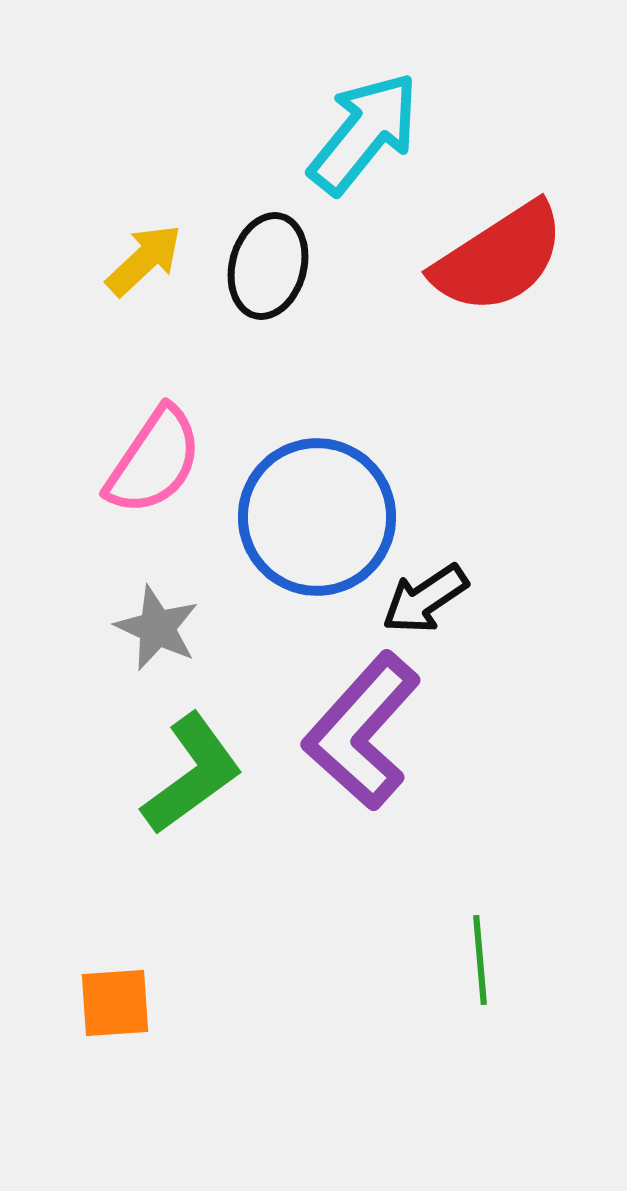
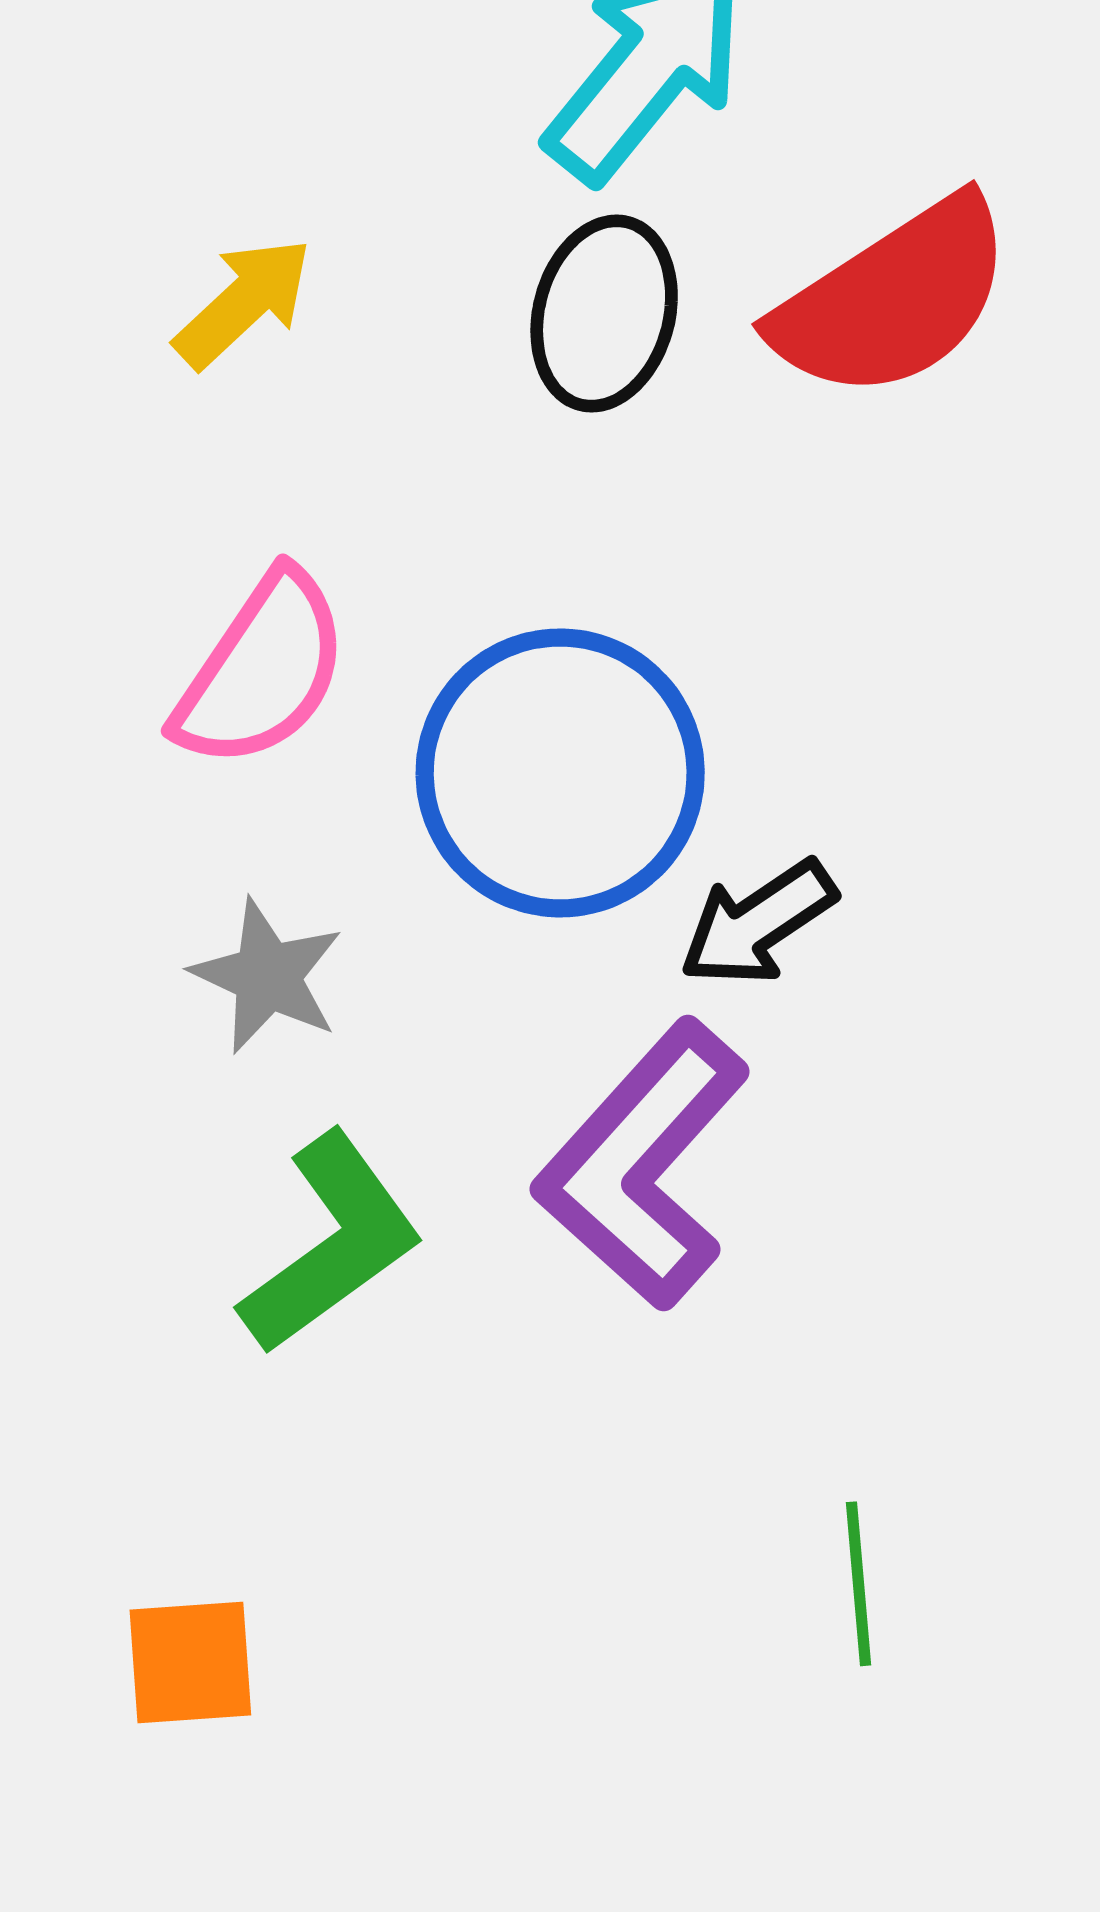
black ellipse: (268, 266) -> (604, 314), moved

